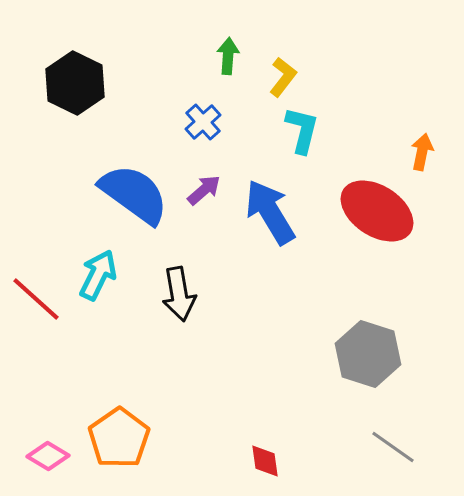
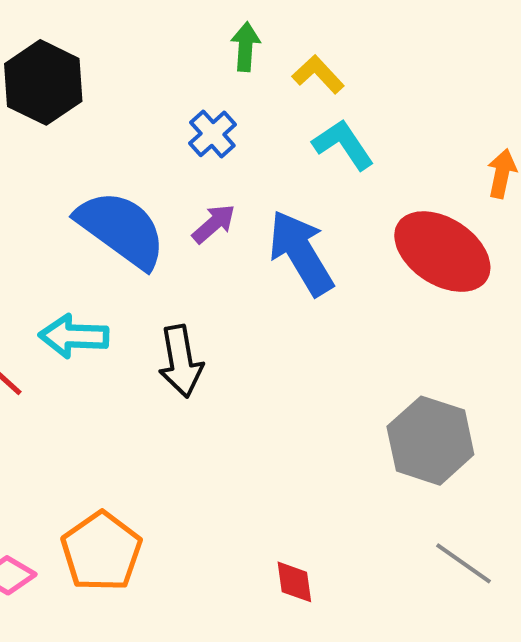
yellow L-shape: (283, 77) -> (318, 74), turned -81
cyan L-shape: (302, 130) -> (343, 145), turned -48
cyan arrow: (98, 275) -> (74, 336), turned -114

